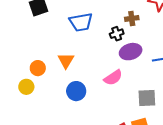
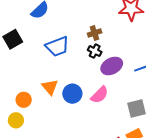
brown cross: (132, 18) -> (95, 33), moved
black cross: (117, 34) -> (95, 51), turned -32
blue circle: (76, 91) -> (72, 94), moved

